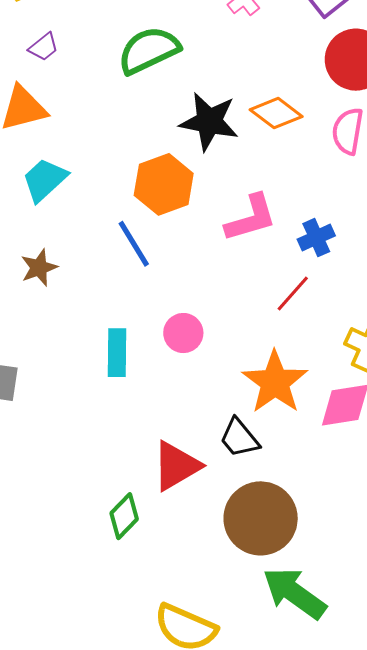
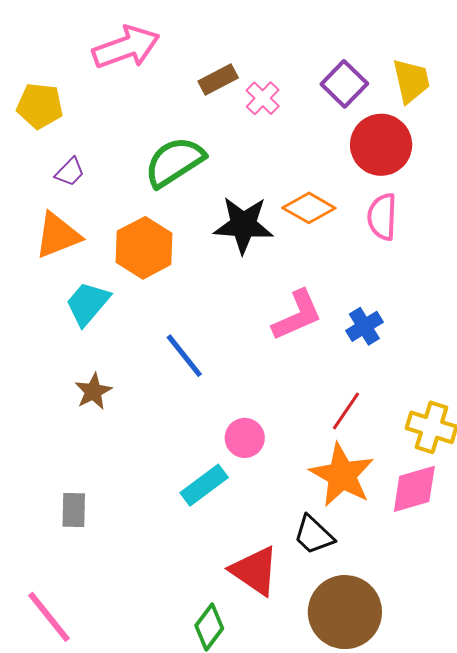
orange hexagon: (164, 184) -> (144, 248), moved
red line: (293, 293) -> (346, 411), moved
cyan rectangle: (117, 353) -> (204, 485), moved, turned 60
red triangle: (176, 466) -> (255, 571), turned -48

